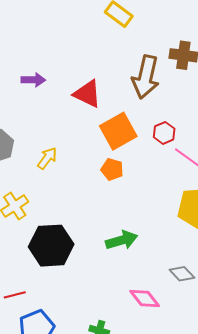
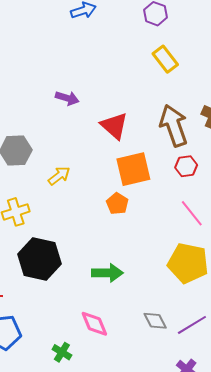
brown arrow: (146, 77) -> (174, 126), turned 132
red hexagon: (164, 133) -> (186, 166), moved
pink diamond: (145, 298) -> (94, 324), moved

